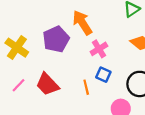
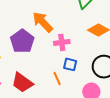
pink cross: (99, 49) -> (62, 42), turned 35

